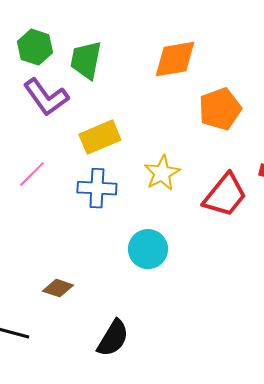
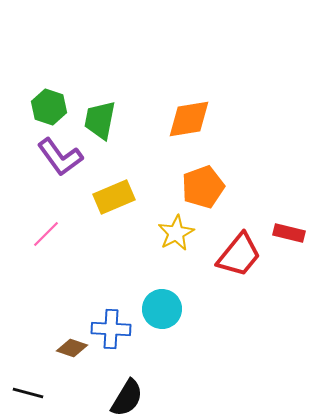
orange pentagon: (220, 109) -> (203, 187), moved
blue cross: (97, 188) -> (111, 329), moved

